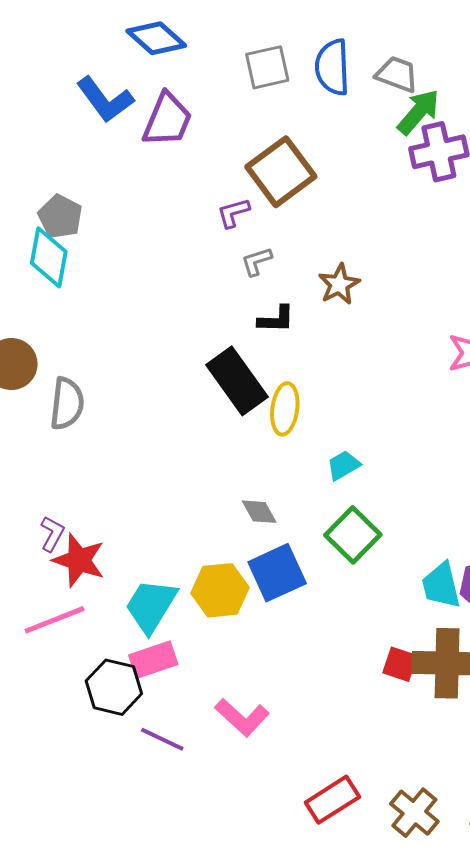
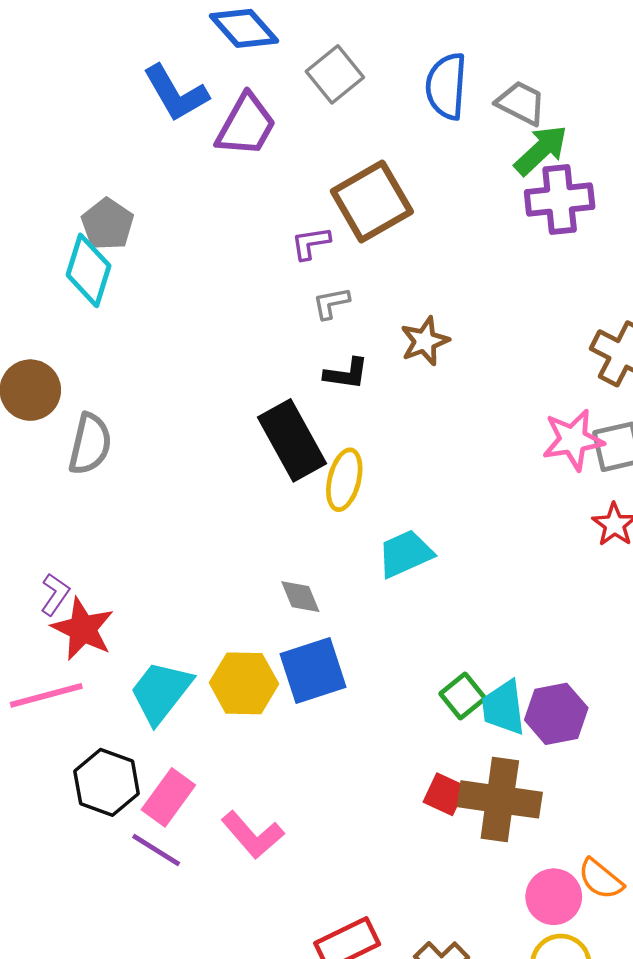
gray square: (267, 67) -> (335, 74), moved, turned -33
cyan trapezoid: (343, 465) -> (405, 554), size x1.4
green square: (353, 535) -> (463, 696), moved, size x0.7
pink rectangle: (153, 660) -> (168, 797), moved, turned -42

